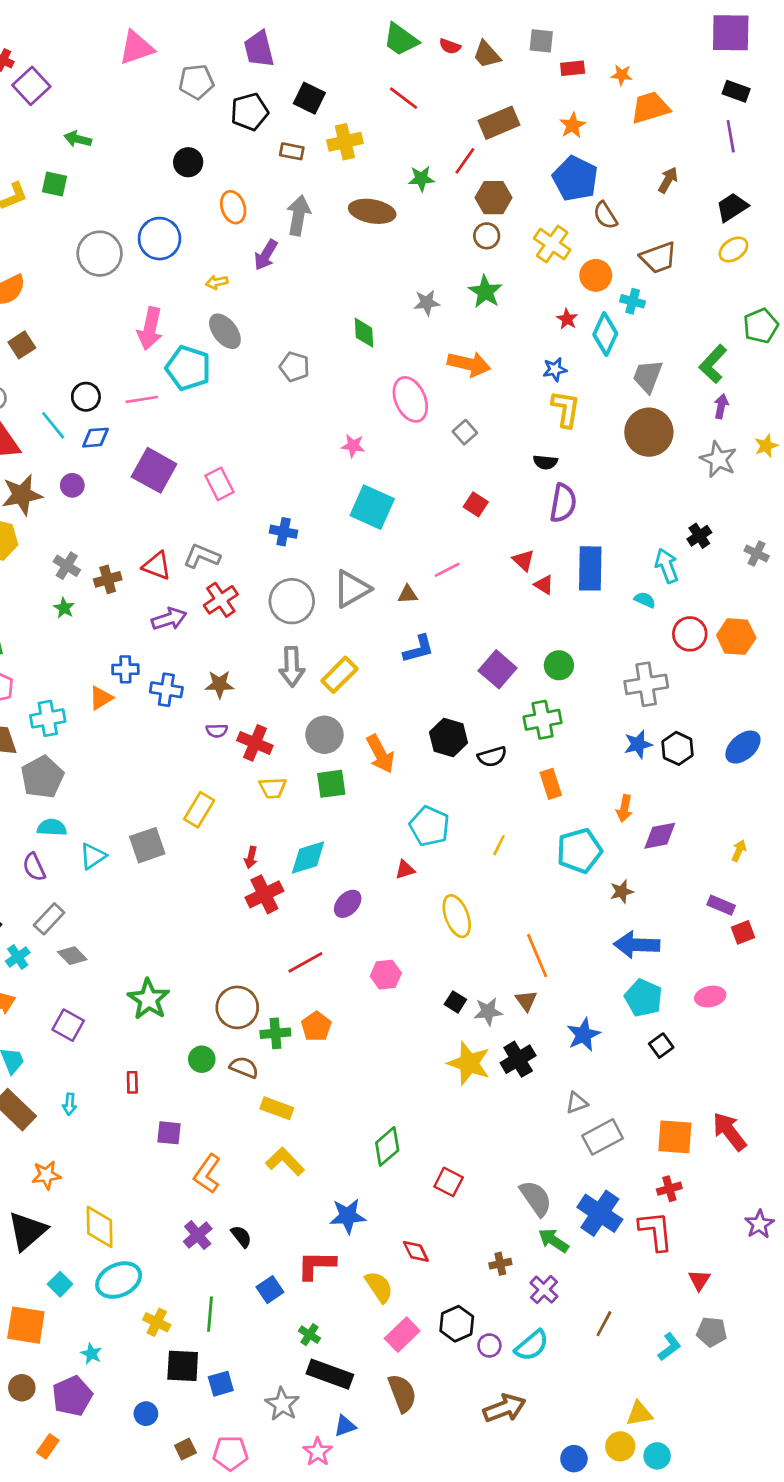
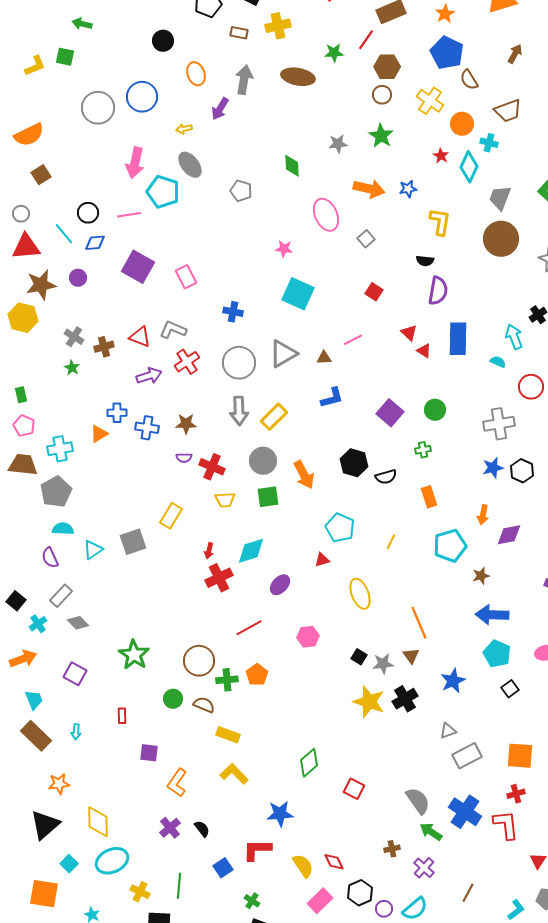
blue star: (555, 369) -> (408, 189), moved
green cross: (543, 720) -> (423, 450), size x0.6
red diamond: (416, 1251) -> (334, 862), moved

